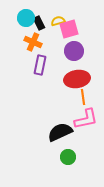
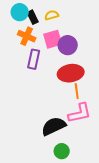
pink square: (69, 29) -> (53, 39), moved

